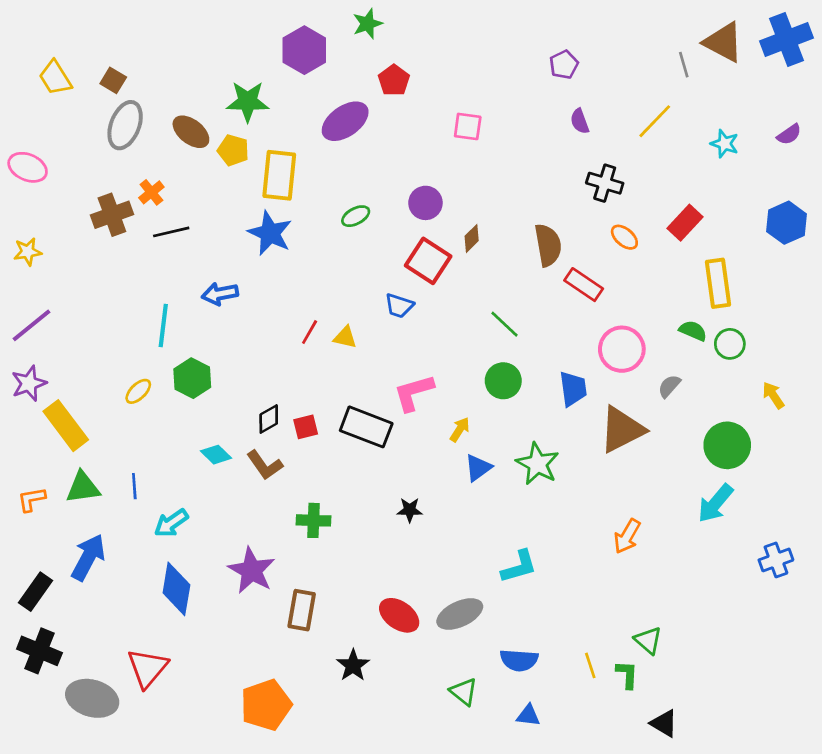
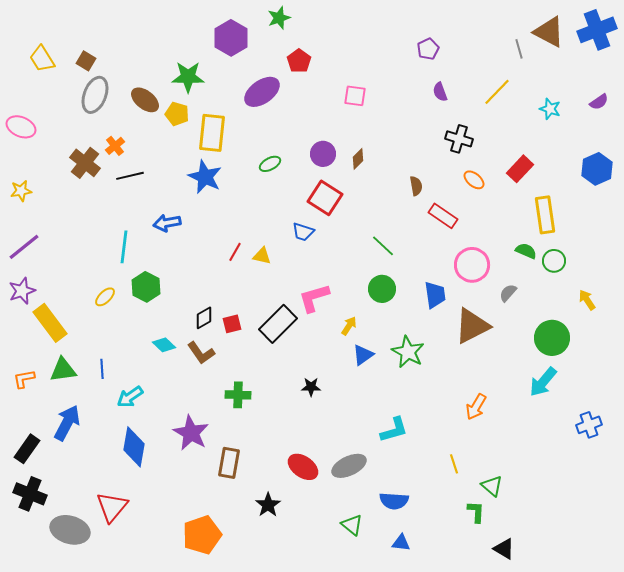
brown cross: (112, 215) -> (85, 163), turned -32
brown diamond: (472, 238) -> (358, 159), moved
brown semicircle: (548, 245) -> (416, 186), size x0.6
black rectangle: (366, 427) -> (278, 324), turned -66
yellow line: (590, 665) -> (454, 464), moved

